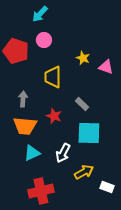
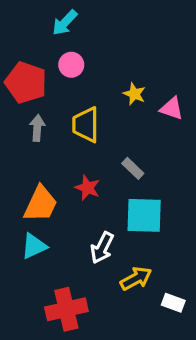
gray arrow: (23, 99) -> (37, 128), moved
orange trapezoid: (25, 126) -> (40, 204), turned -70
cyan triangle: (32, 153) -> (34, 246), moved

